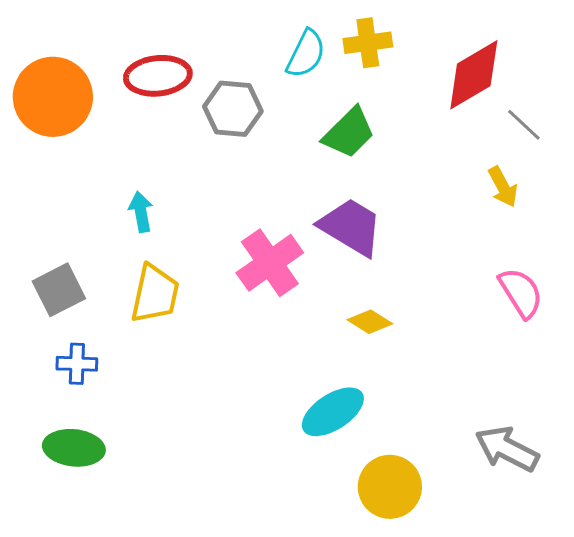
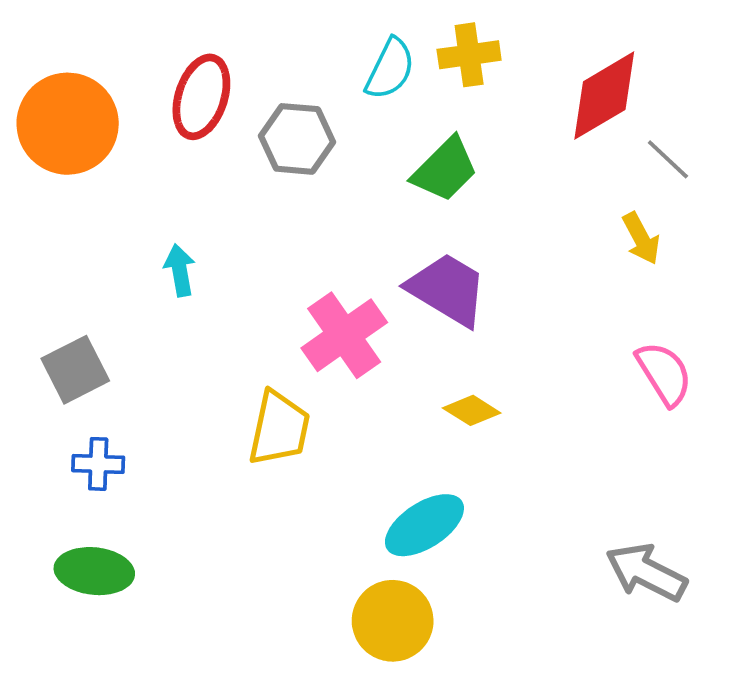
red ellipse: (158, 76) -> (201, 97), turned -66
yellow trapezoid: (155, 294) -> (279, 428), moved
yellow circle: (390, 487) -> (393, 621), moved

